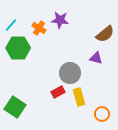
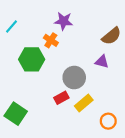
orange cross: (39, 28) -> (51, 40), moved
green hexagon: (18, 48) -> (32, 59), moved
yellow rectangle: (79, 97) -> (84, 103), turned 66

